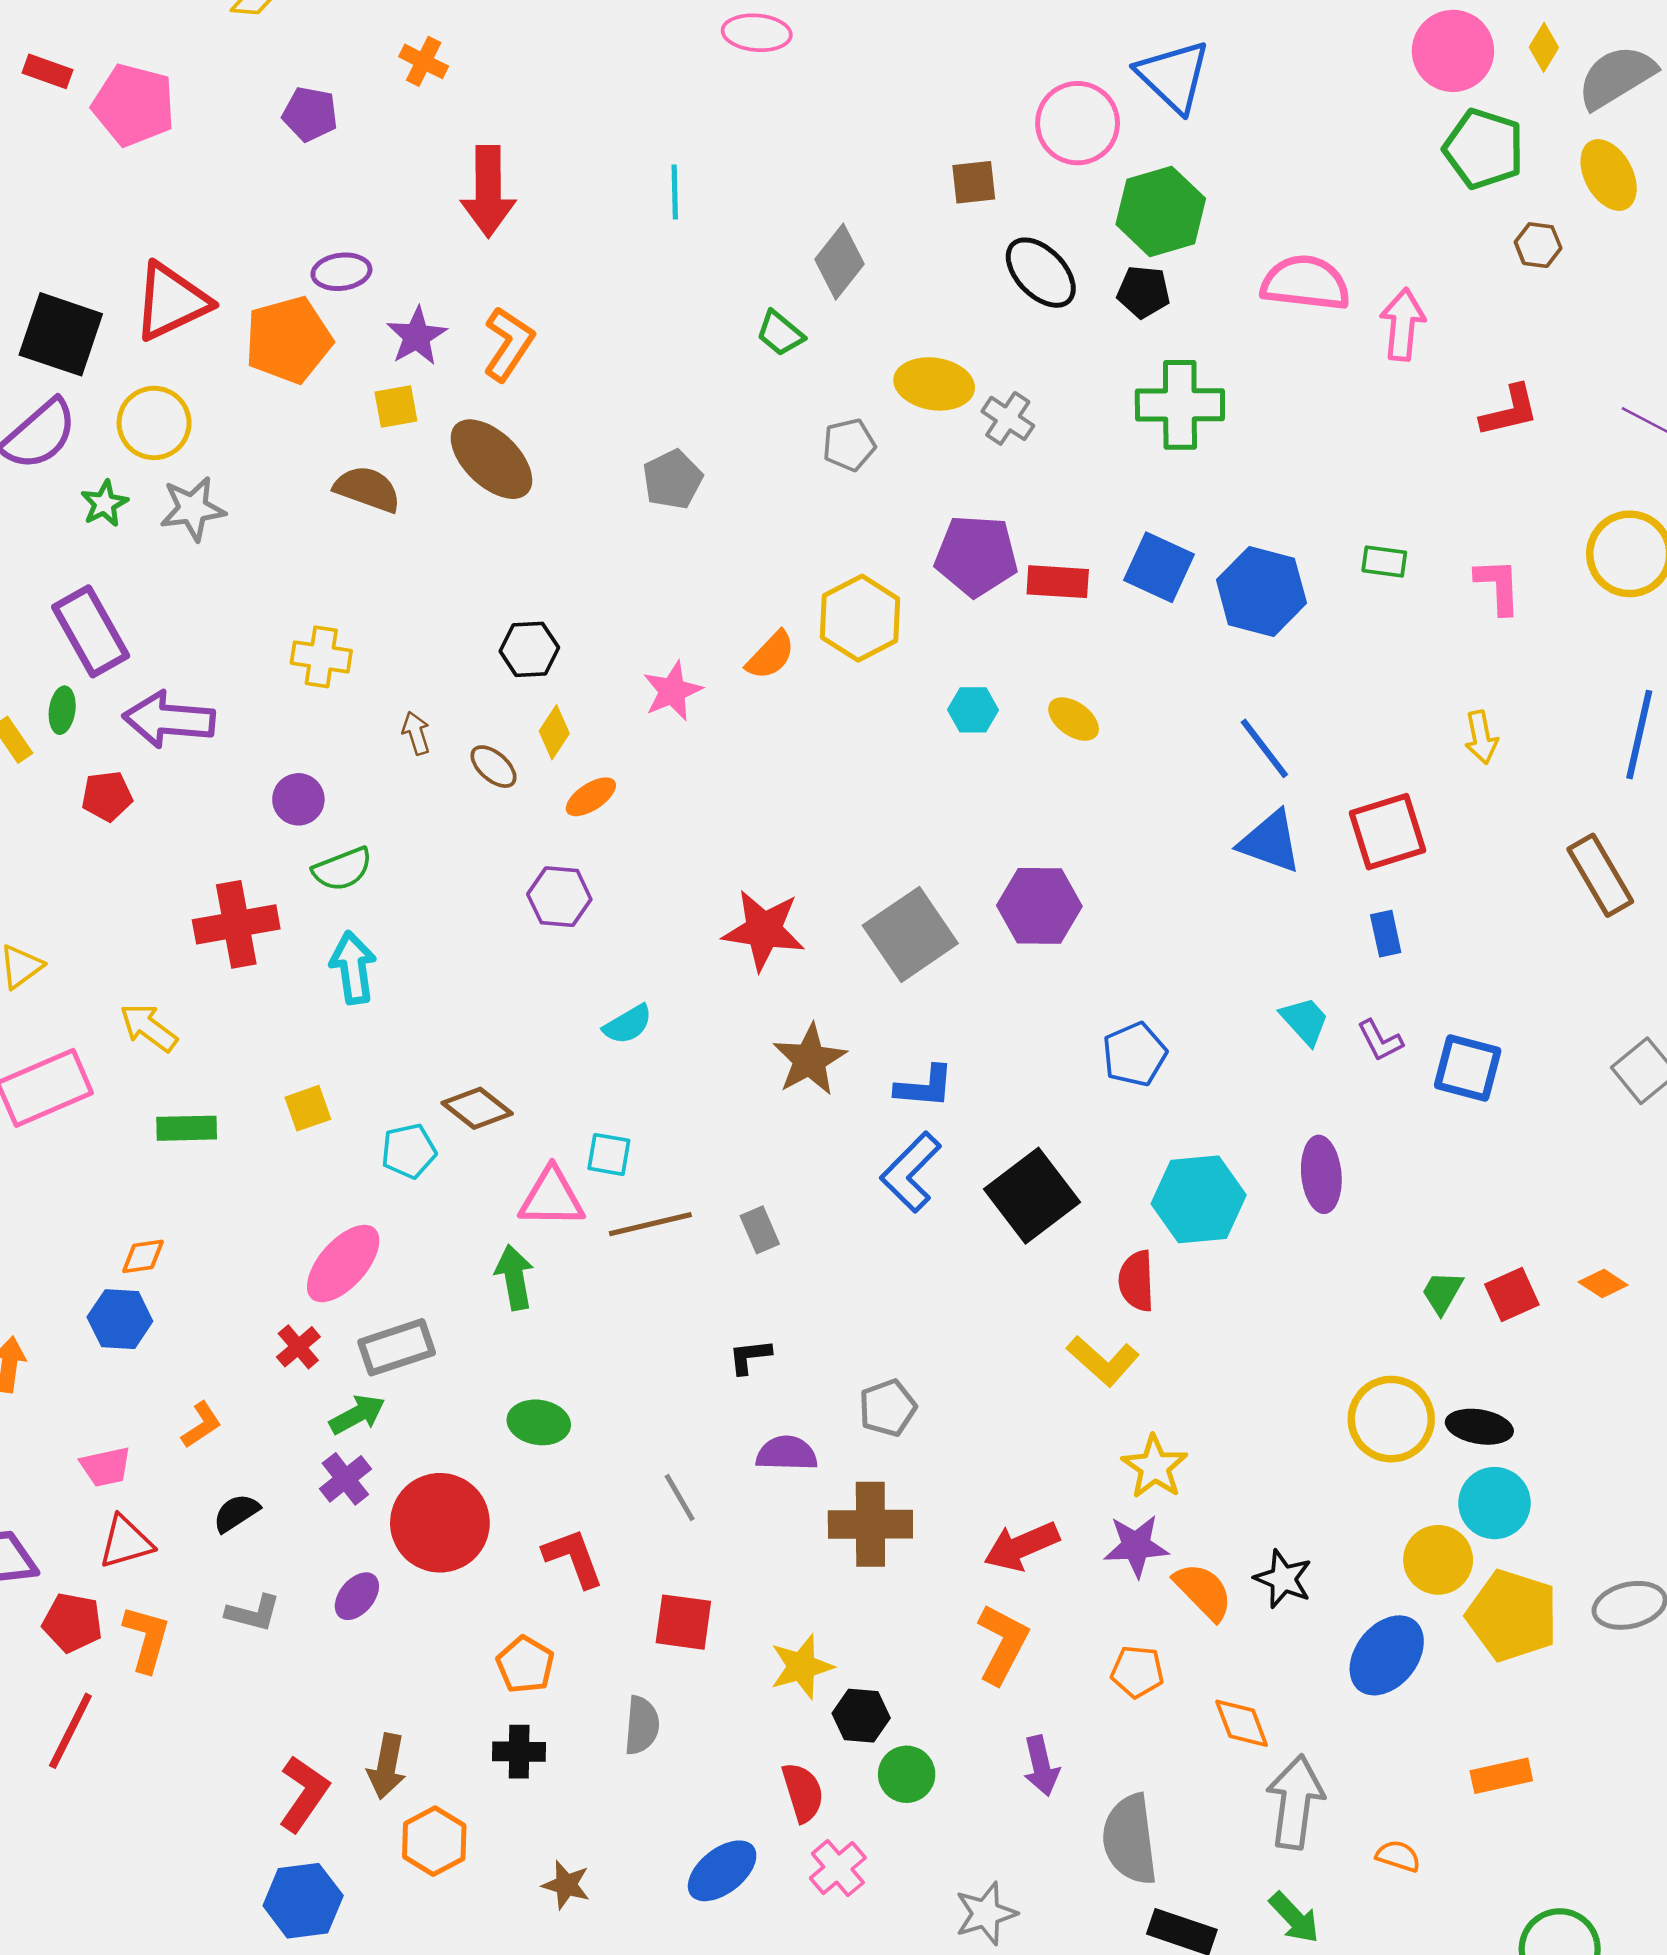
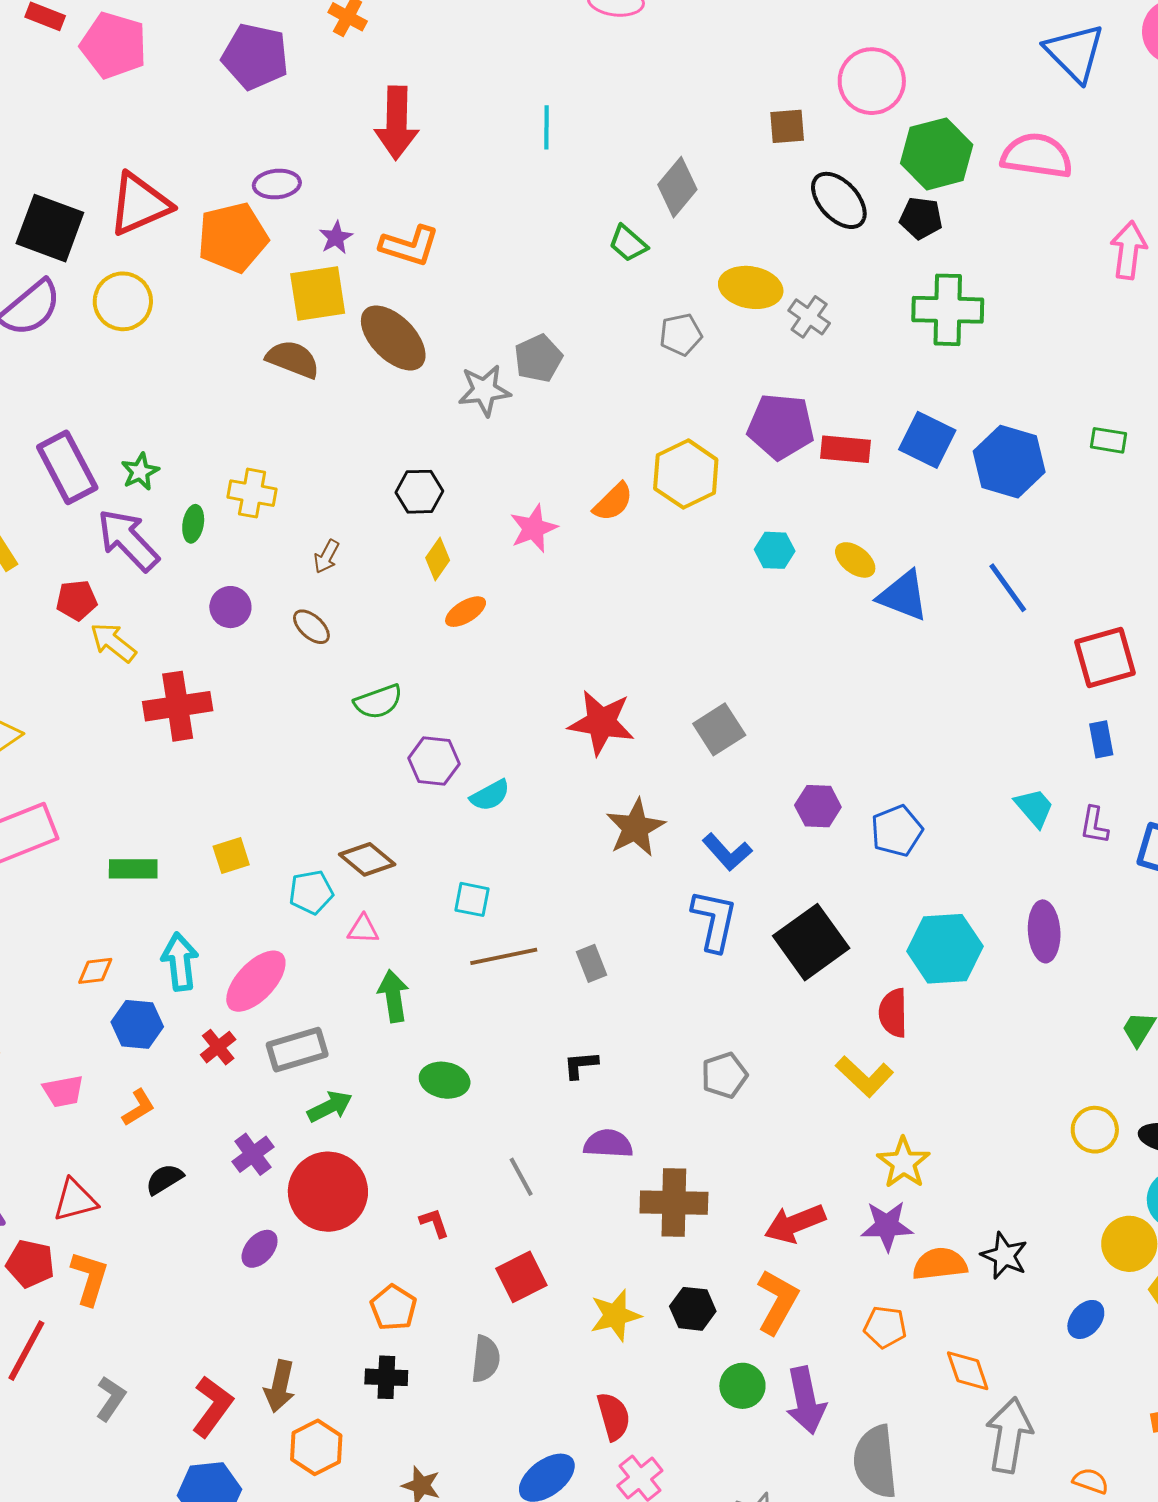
blue triangle: (1174, 76) -> (1075, 53), moved
purple pentagon: (310, 114) -> (255, 57), size x1.5
pink semicircle: (1305, 283) -> (1037, 156), moved
purple star: (417, 336) -> (336, 238), size x0.7
orange L-shape: (509, 344) -> (410, 246), turned 72
yellow square: (396, 407) -> (318, 294), size x1.6
green star: (104, 504) -> (140, 472), moved
gray star: (193, 509) -> (484, 390), moved
green ellipse: (62, 710) -> (193, 524), moved
purple arrow: (169, 720) -> (128, 540), turned 40
brown arrow: (416, 733) -> (327, 556), turned -136
brown ellipse: (494, 767) -> (311, 627), moved
blue triangle: (1270, 842) -> (903, 596), moved
green semicircle: (342, 869) -> (378, 702), moved
purple hexagon: (559, 897) -> (434, 761), moved
purple hexagon: (1039, 906) -> (818, 806), moved, size x0.7
gray square: (910, 934) -> (719, 729), size x0.7
cyan arrow: (353, 968) -> (180, 962), moved
yellow arrow: (149, 1028) -> (113, 642), moved
purple L-shape: (1380, 1040) -> (1094, 825), turned 36
blue L-shape: (925, 1087) -> (727, 852), turned 42
blue L-shape: (911, 1172) -> (714, 920), turned 146
pink triangle: (552, 1198) -> (363, 929), moved, size x0.6
blue hexagon: (120, 1319) -> (137, 1024), moved
gray pentagon: (888, 1408) -> (724, 1075), moved
green arrow: (357, 1415) -> (330, 1107), moved
yellow circle: (1391, 1419) -> (1095, 1130), size x0.7
green ellipse: (539, 1422) -> (445, 1080), moved
pink trapezoid: (106, 1467) -> (63, 1091), moved
red L-shape: (573, 1558) -> (434, 1223), size x0.6
orange semicircle: (1203, 1591) -> (940, 1264), turned -54
gray L-shape: (253, 1613) -> (111, 1398), moved, turned -72
red square: (683, 1622) -> (521, 1277), turned -36
blue ellipse: (1387, 1655) -> (1086, 1319), size x0.6
black hexagon: (861, 1716) -> (693, 1309), moved
purple arrow: (1041, 1766) -> (806, 1400), size x1.4
green circle: (907, 1774) -> (742, 1386), moved

